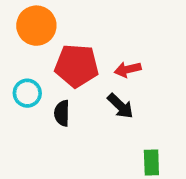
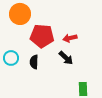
cyan circle: (27, 93) -> (11, 58), moved

